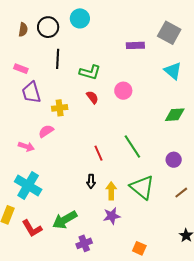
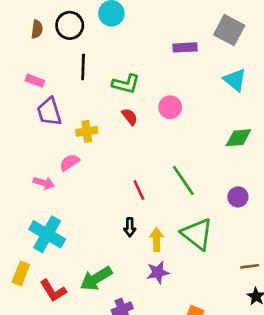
brown line: (181, 193) -> (250, 266), moved, turned 32

